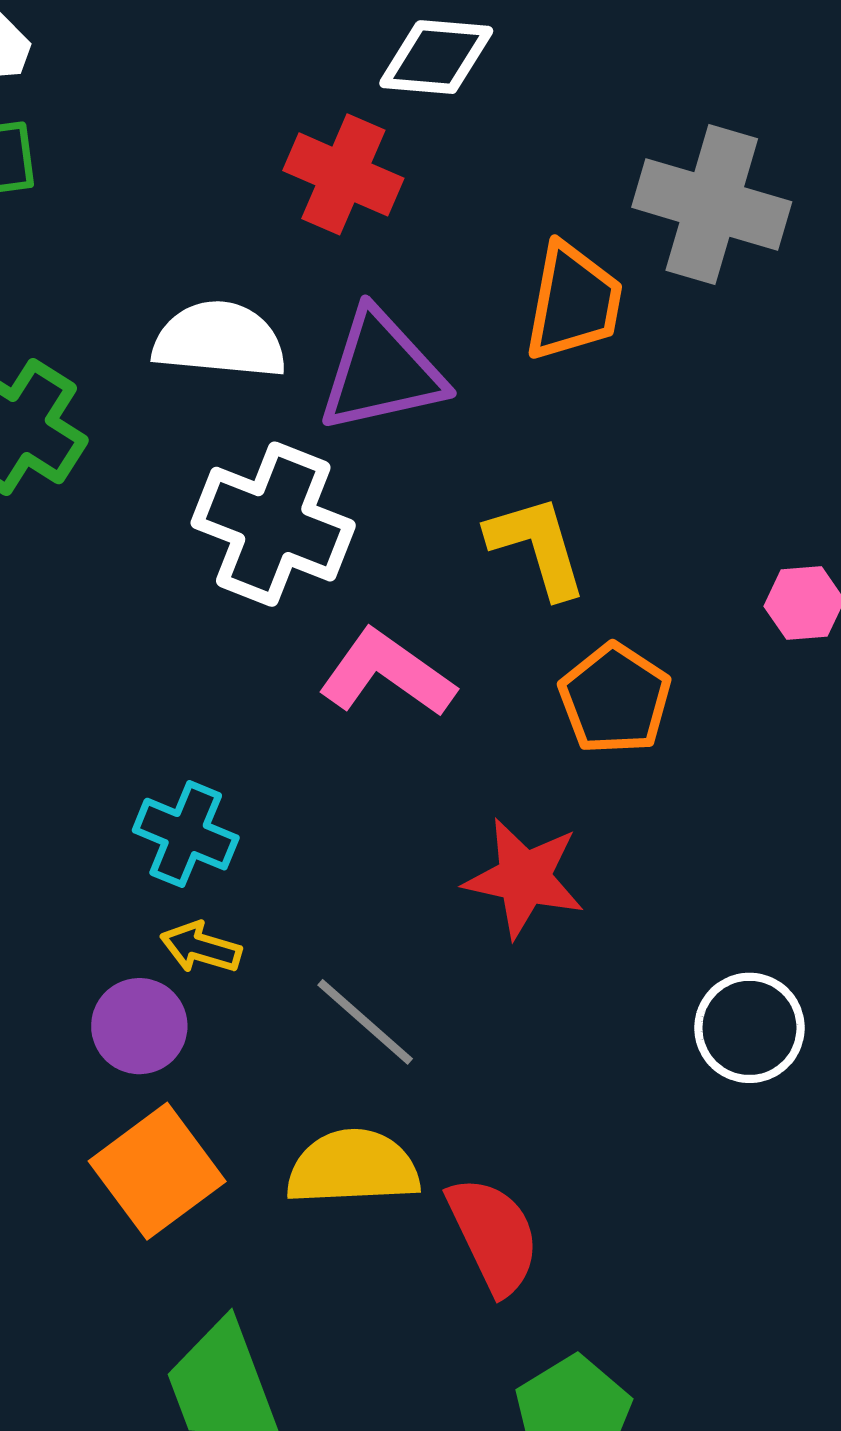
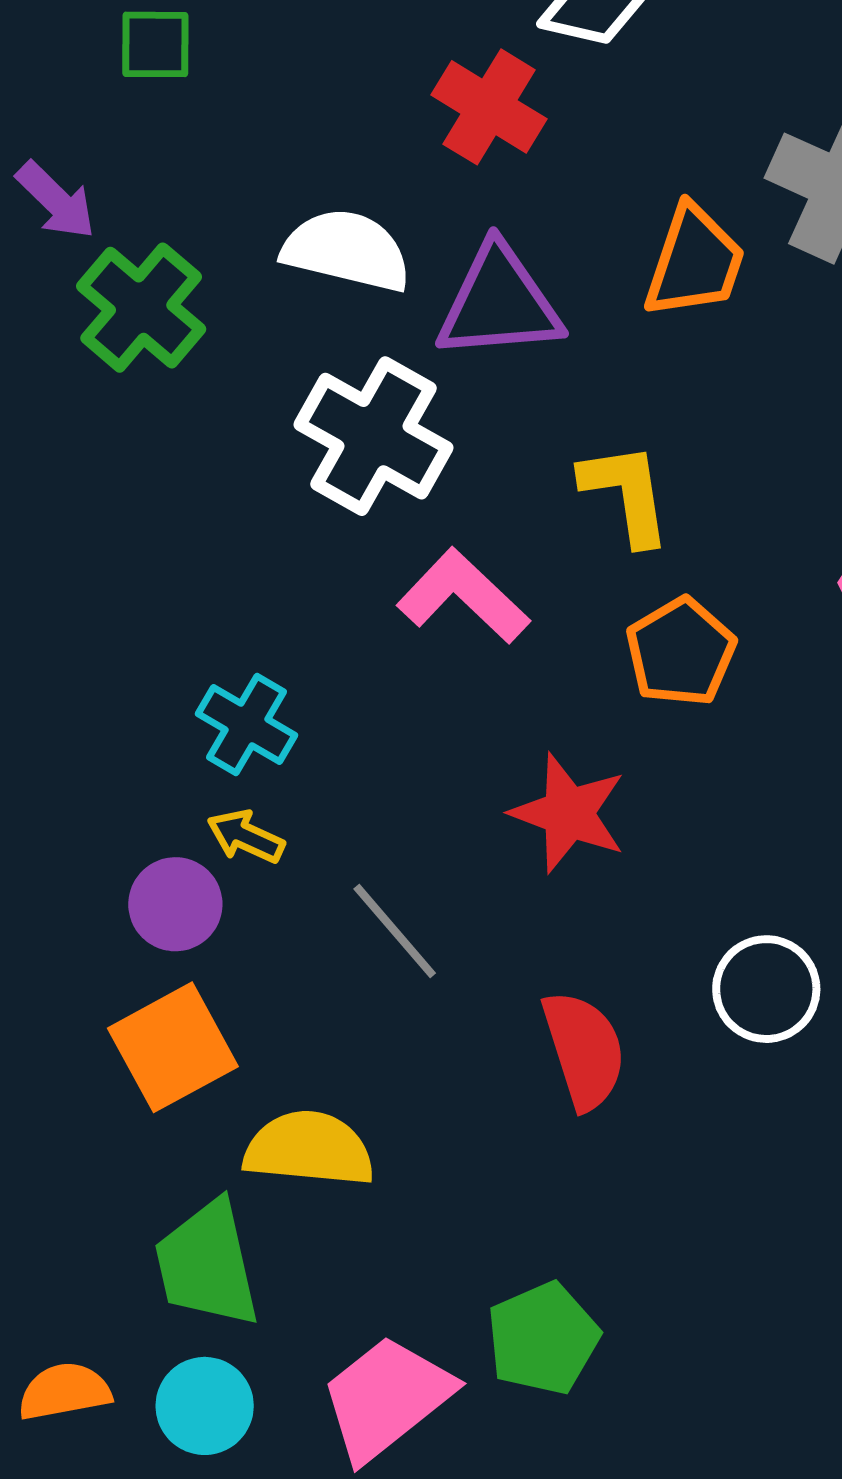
yellow semicircle: (353, 1167) -> (309, 1149), moved
red semicircle: (493, 1235) -> (584, 1050), moved

